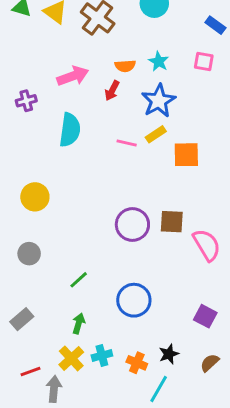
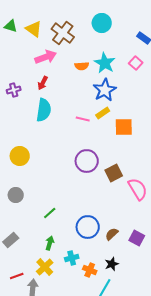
cyan star: (159, 61) -> (105, 63), size x1.5
pink square: (204, 61) -> (136, 63), turned 32
pink arrow: (73, 76) -> (46, 57), moved
red arrow: (112, 91) -> (43, 83), moved
brown square: (172, 222) -> (114, 173), turned -30
purple circle: (132, 225) -> (87, 161), moved
cyan cross: (102, 356) -> (72, 258), moved
brown semicircle: (210, 363) -> (112, 234), moved

